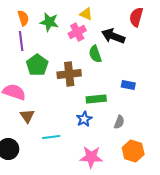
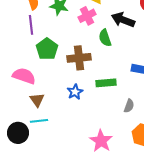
blue star: (84, 119) -> (75, 92), moved
cyan line: (51, 137) -> (39, 121), moved
pink star: (91, 157) -> (101, 141), turned 30

